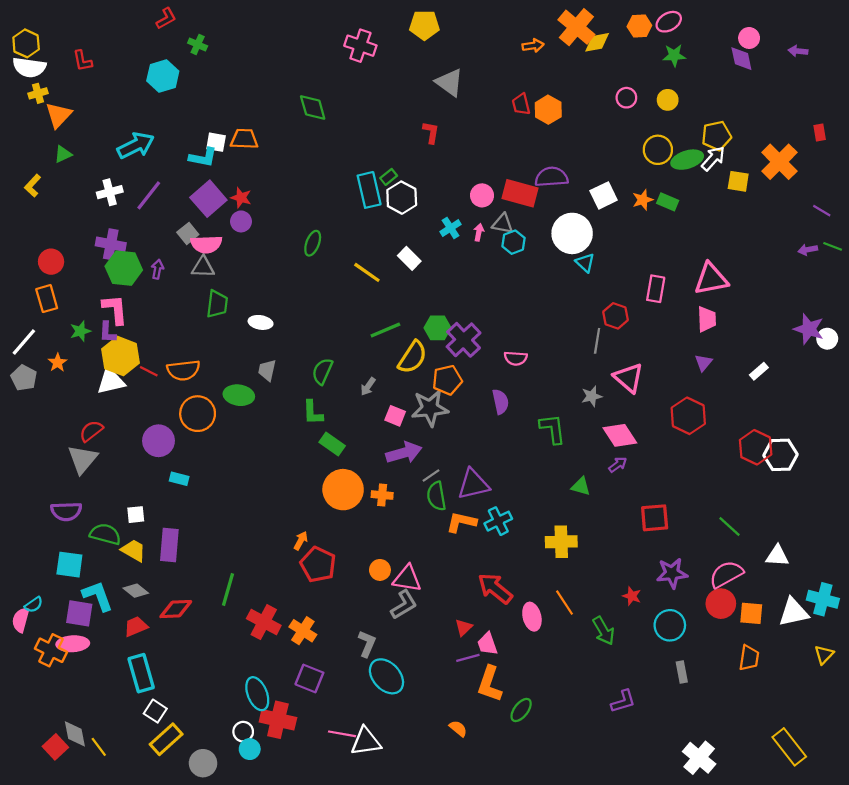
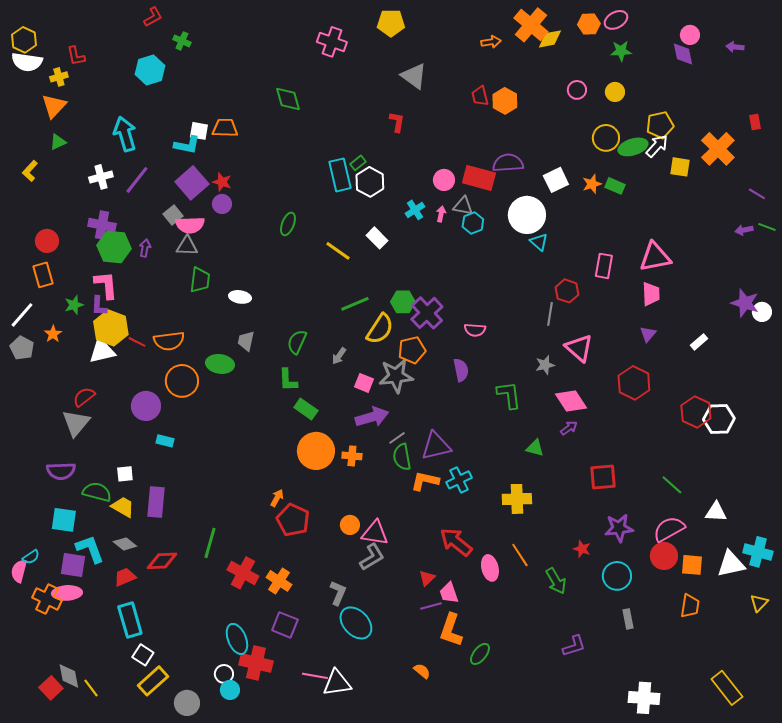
yellow cross: (38, 93) -> (59, 77), moved
cyan arrow: (136, 145) -> (125, 134), turned -80
white cross: (699, 758) -> (644, 698), turned -36

